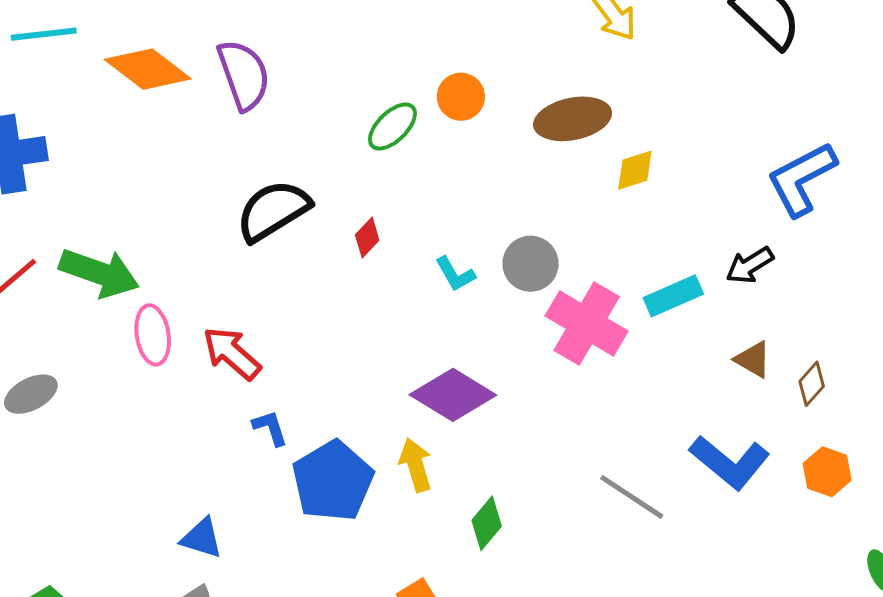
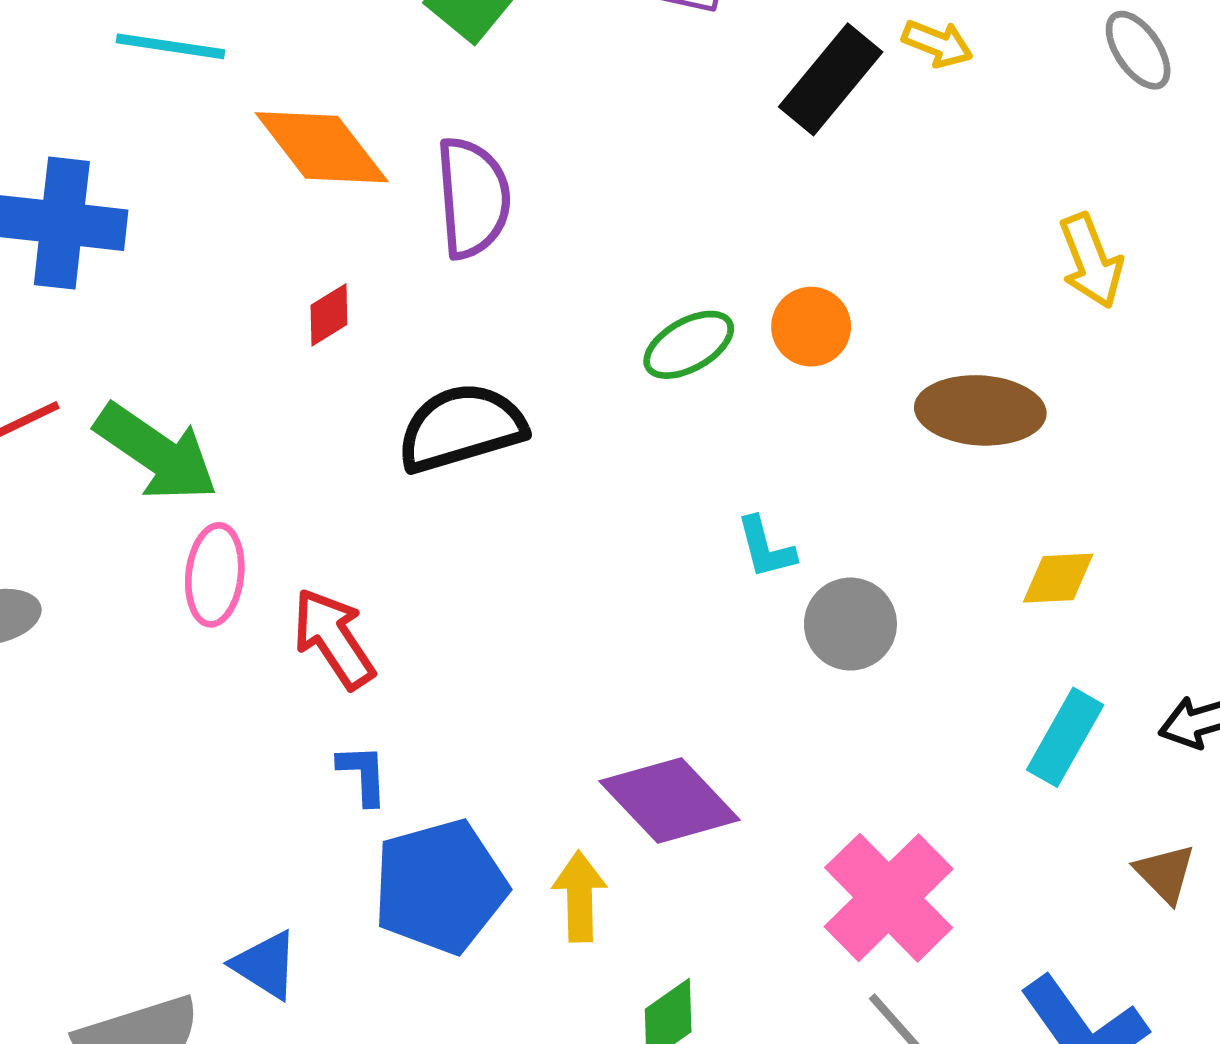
yellow diamond: (635, 170) -> (1058, 578), moved
red diamond: (367, 238) -> (329, 315), moved
cyan L-shape: (455, 274) -> (766, 548), moved
cyan rectangle: (673, 296) -> (1065, 737), turned -52
pink cross: (587, 324) -> (889, 898), moved
blue triangle: (202, 538) -> (266, 965), moved

